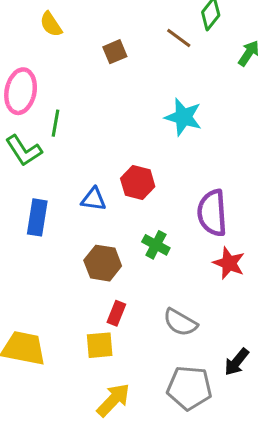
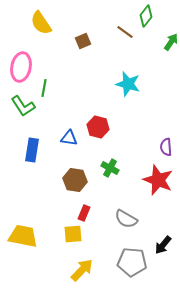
yellow semicircle: (51, 24) -> (41, 23), size x1.4
purple semicircle: (212, 213) -> (166, 147), moved, size x0.6
red star: (229, 263) -> (158, 180), size x1.4

